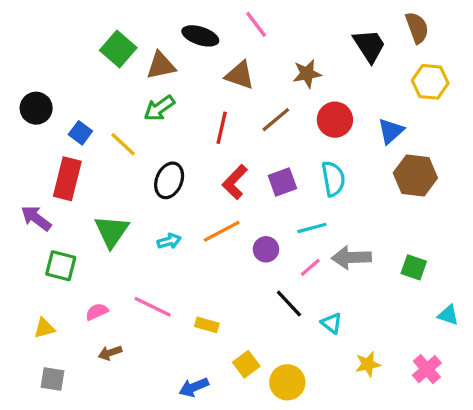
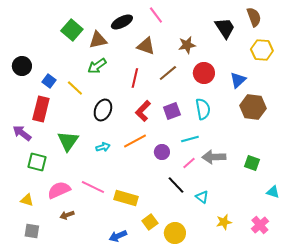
black ellipse: (200, 36) -> (122, 22), turned -45
pink semicircle: (97, 312) -> (59, 190), size x1.6
yellow rectangle: (207, 325) -> (126, 198), size x1.6
yellow triangle: (44, 328) -> (27, 200), turned 32

